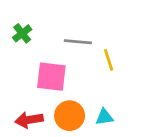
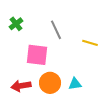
gray line: (78, 42) -> (56, 30), turned 60
yellow line: (109, 60) -> (90, 43), moved, turned -56

